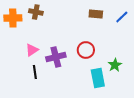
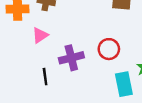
pink triangle: (32, 50) -> (40, 35), moved

